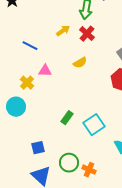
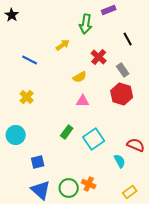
red cross: (87, 34) -> (99, 57), moved
pink triangle: (45, 71) -> (83, 101), moved
cyan circle: (16, 107) -> (16, 135), moved
green circle: (69, 163) -> (69, 188), moved

